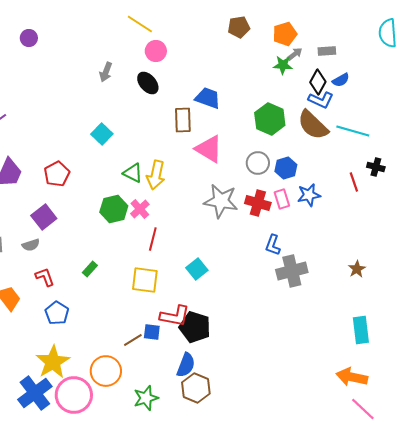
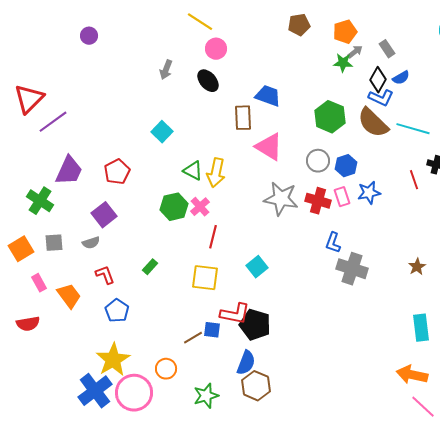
gray rectangle: (327, 51) -> (387, 49), turned 60
gray cross: (292, 271) -> (352, 269), turned 32
orange circle: (106, 371) -> (166, 369), size x0.7

